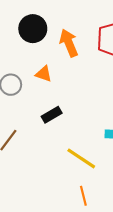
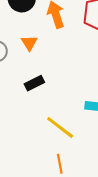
orange triangle: (44, 74) -> (29, 43), turned 36

